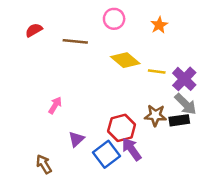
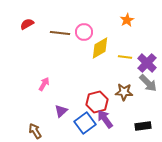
pink circle: (114, 19) -> (84, 32), moved
yellow diamond: (125, 60) -> (100, 48), turned -70
black rectangle: (179, 120) -> (143, 126), moved

